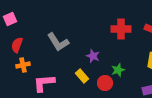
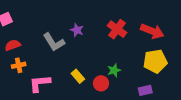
red cross: (121, 29) -> (117, 29), turned 36
red semicircle: (17, 45) -> (13, 45), turned 49
purple star: (93, 56) -> (77, 30), moved

